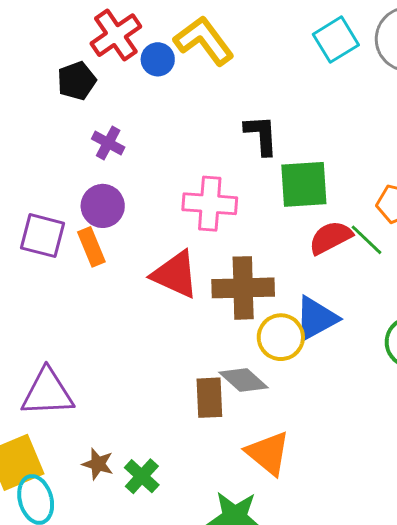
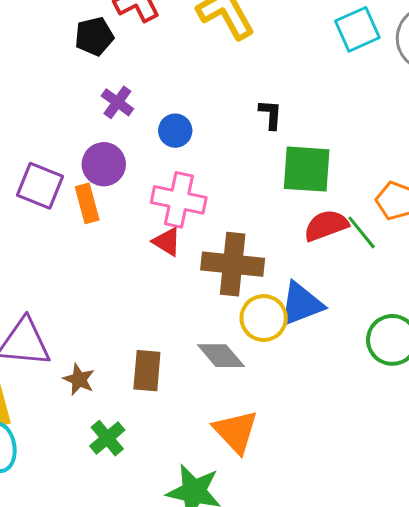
blue circle: (158, 59) -> (175, 131), moved
black L-shape: (261, 135) -> (271, 114), size x0.7
pink cross: (210, 204) -> (179, 200), moved
red triangle: (175, 274) -> (167, 242), size x0.6
brown rectangle: (209, 398) -> (147, 371), moved
brown star: (98, 464) -> (79, 379), moved

